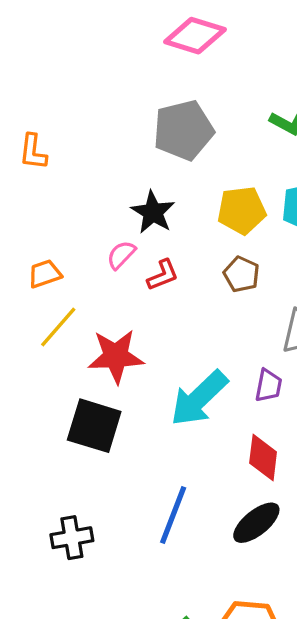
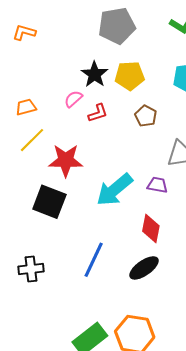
orange L-shape: (33, 152) -> (24, 32), turned 95
yellow pentagon: (242, 210) -> (130, 76), moved
purple trapezoid: (268, 386) -> (157, 185), turned -95

